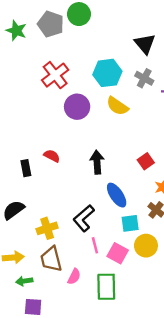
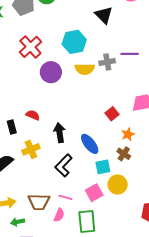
gray cross: (144, 78) -> (107, 62), moved, turned -35
yellow semicircle: (117, 106) -> (85, 69), turned -30
black arrow: (97, 162) -> (60, 133), moved
yellow cross: (47, 228) -> (31, 149), moved
pink line: (95, 245) -> (66, 197), moved, turned -56
pink square: (118, 253) -> (94, 193), turned 36
brown trapezoid: (51, 259) -> (39, 202), turned -70

